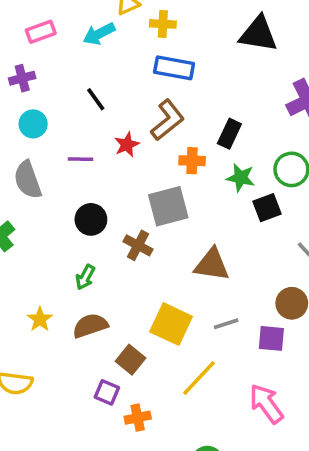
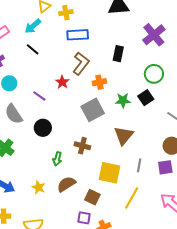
black line: (96, 99) -> (33, 49), moved
black rectangle: (229, 134) -> (118, 54), moved
purple line: (81, 159) -> (39, 96), turned 48
green star: (241, 178) -> (123, 100), moved
black circle: (91, 219) -> (43, 128), moved
brown cross: (138, 245) -> (82, 146), moved
brown triangle: (212, 265) -> (124, 135), turned -45
gray line: (226, 324) -> (139, 165), turned -48

